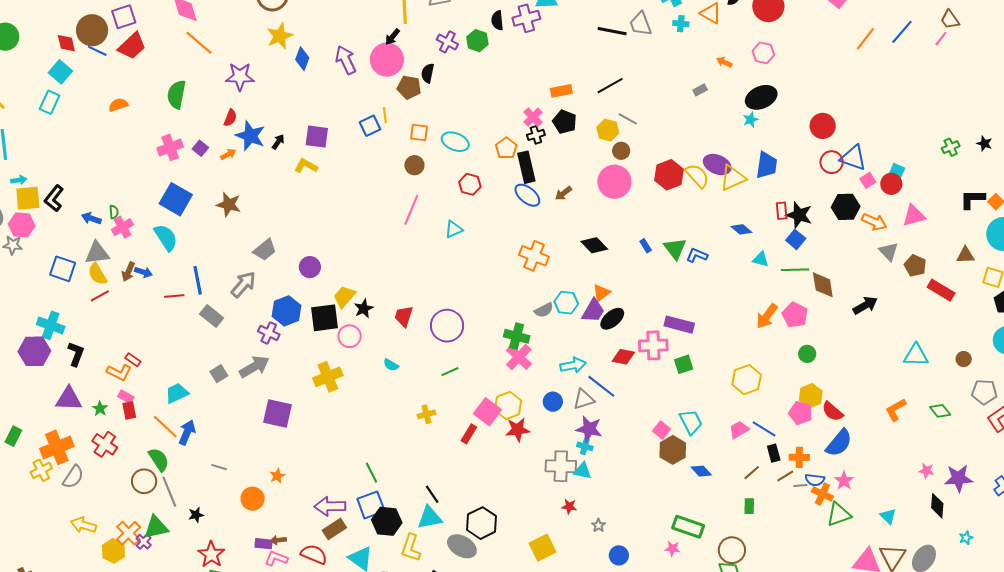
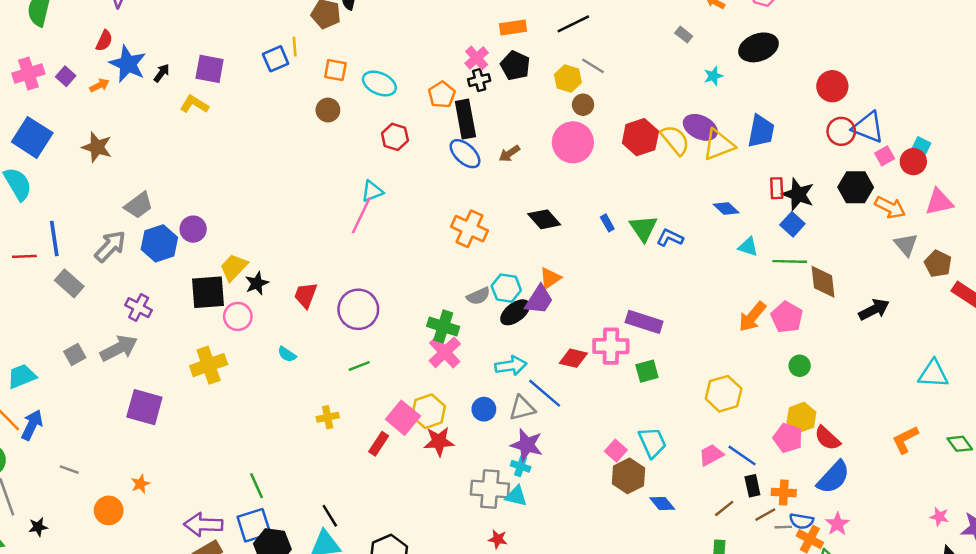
gray rectangle: (700, 90) -> (684, 35), turned 64
cyan star: (751, 120) -> (713, 76), moved
pink line: (411, 210) -> (361, 215), moved
blue hexagon: (286, 311) -> (159, 243), moved
black ellipse: (612, 319) -> (515, 312), moved

